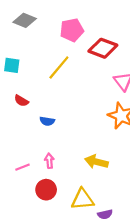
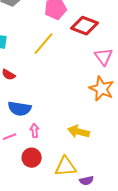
blue semicircle: (47, 121) -> (20, 109), moved, size x1.6

